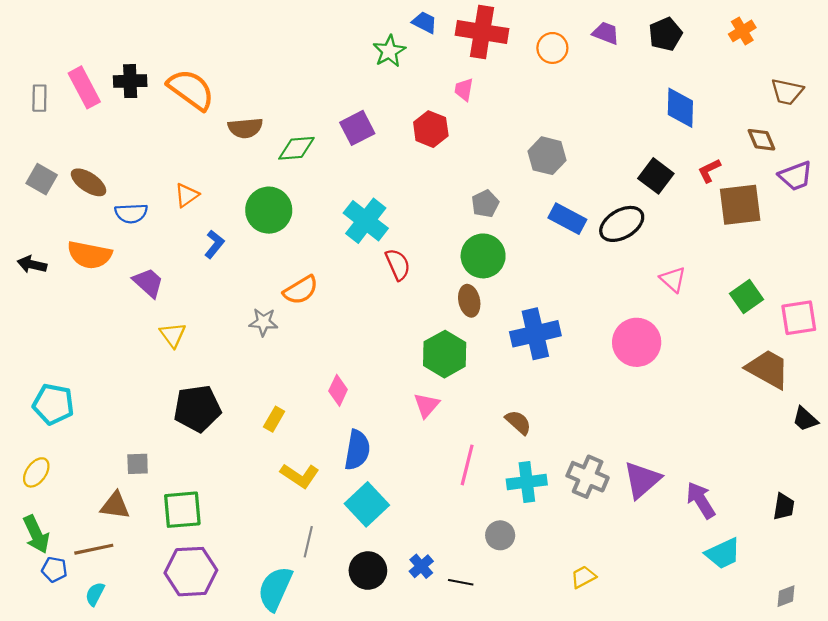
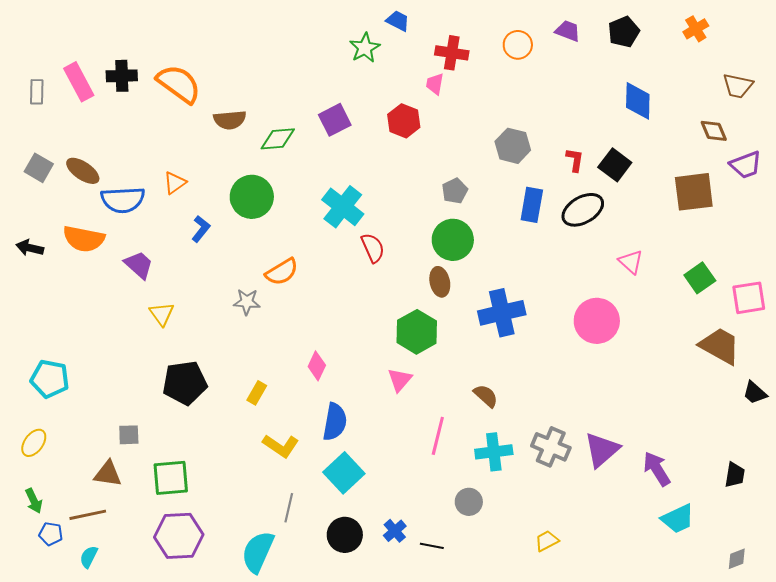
red cross: (482, 32) -> (452, 53), moved, size x0.7
red L-shape: (709, 171) -> (575, 160), moved, turned 125
blue semicircle: (131, 213) -> (123, 200), size x1.4
blue rectangle: (567, 219) -> (532, 205), turned 72
green arrow: (36, 534) -> (34, 501), size x0.7

